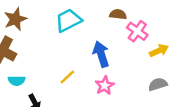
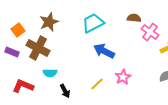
blue arrow: (101, 54) -> (104, 51), moved, turned -45
yellow line: (67, 77) -> (97, 84), moved

